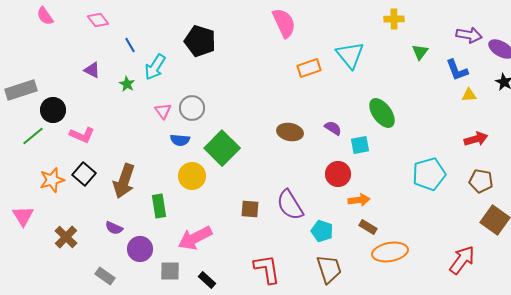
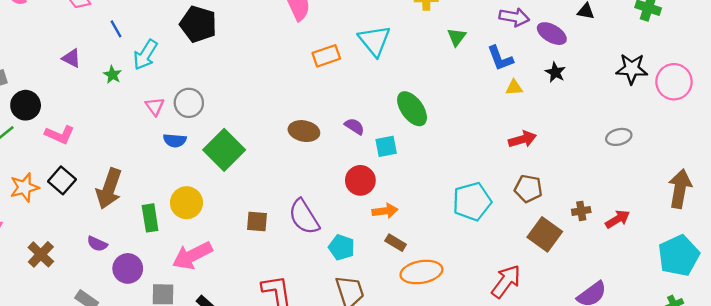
cyan pentagon: (429, 174) -> (472, 202), moved
yellow circle: (192, 176) -> (186, 203), moved

